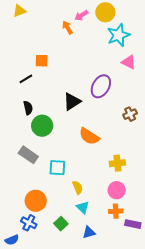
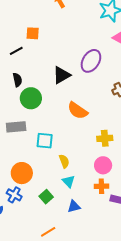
gray rectangle: (28, 155) -> (16, 127), turned -42

